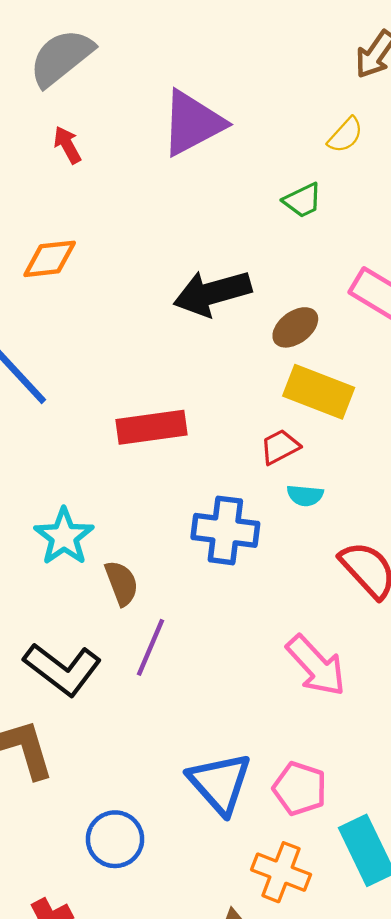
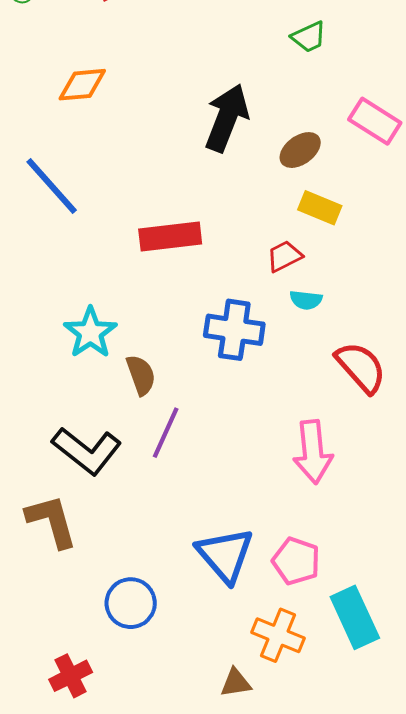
black arrow: (212, 293) -> (227, 118), turned 126
yellow rectangle: (319, 392) -> (320, 208), size x0.7
pink arrow: (316, 666) -> (313, 452), turned 36

